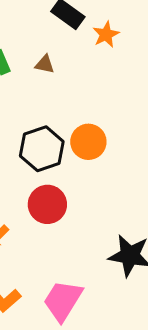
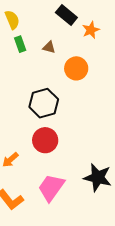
orange circle: (88, 142) -> (76, 68), moved
pink trapezoid: (63, 301) -> (51, 187), moved

